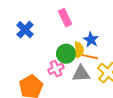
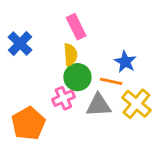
blue star: (91, 40) -> (125, 62), moved
yellow semicircle: (79, 50) -> (70, 55), moved

